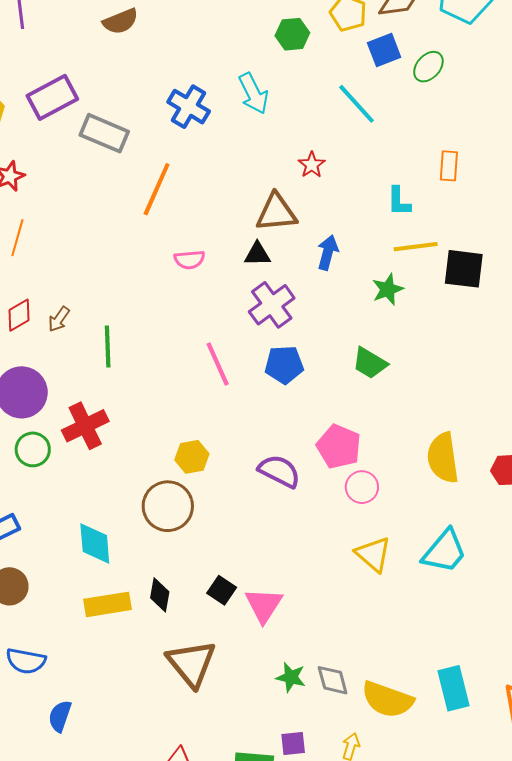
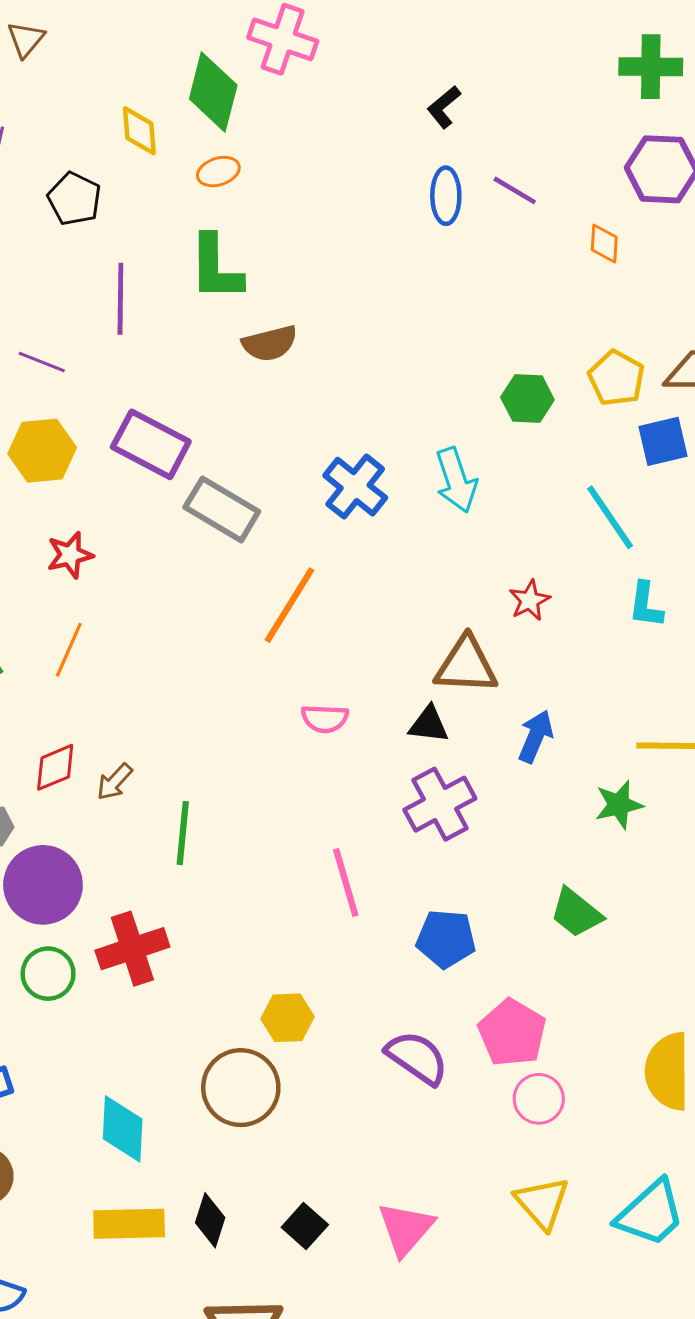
purple rectangle: (52, 97) -> (151, 444), turned 48
cyan L-shape: (399, 201) -> (646, 605), moved
blue pentagon: (284, 365) -> (446, 939), moved
pink triangle: (264, 605) -> (406, 1229), moved

